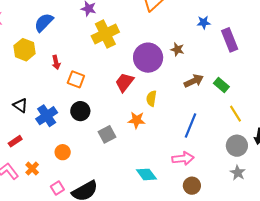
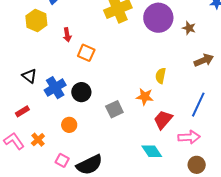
purple circle: (148, 58) -> (158, 18), moved
red trapezoid: (125, 82) -> (163, 120), moved
black circle: (80, 111) -> (81, 92), moved
pink square: (57, 188) -> (62, 160), turned -32

